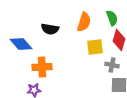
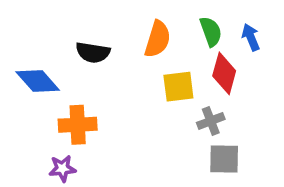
gray cross: (112, 65) -> (211, 121), turned -32

